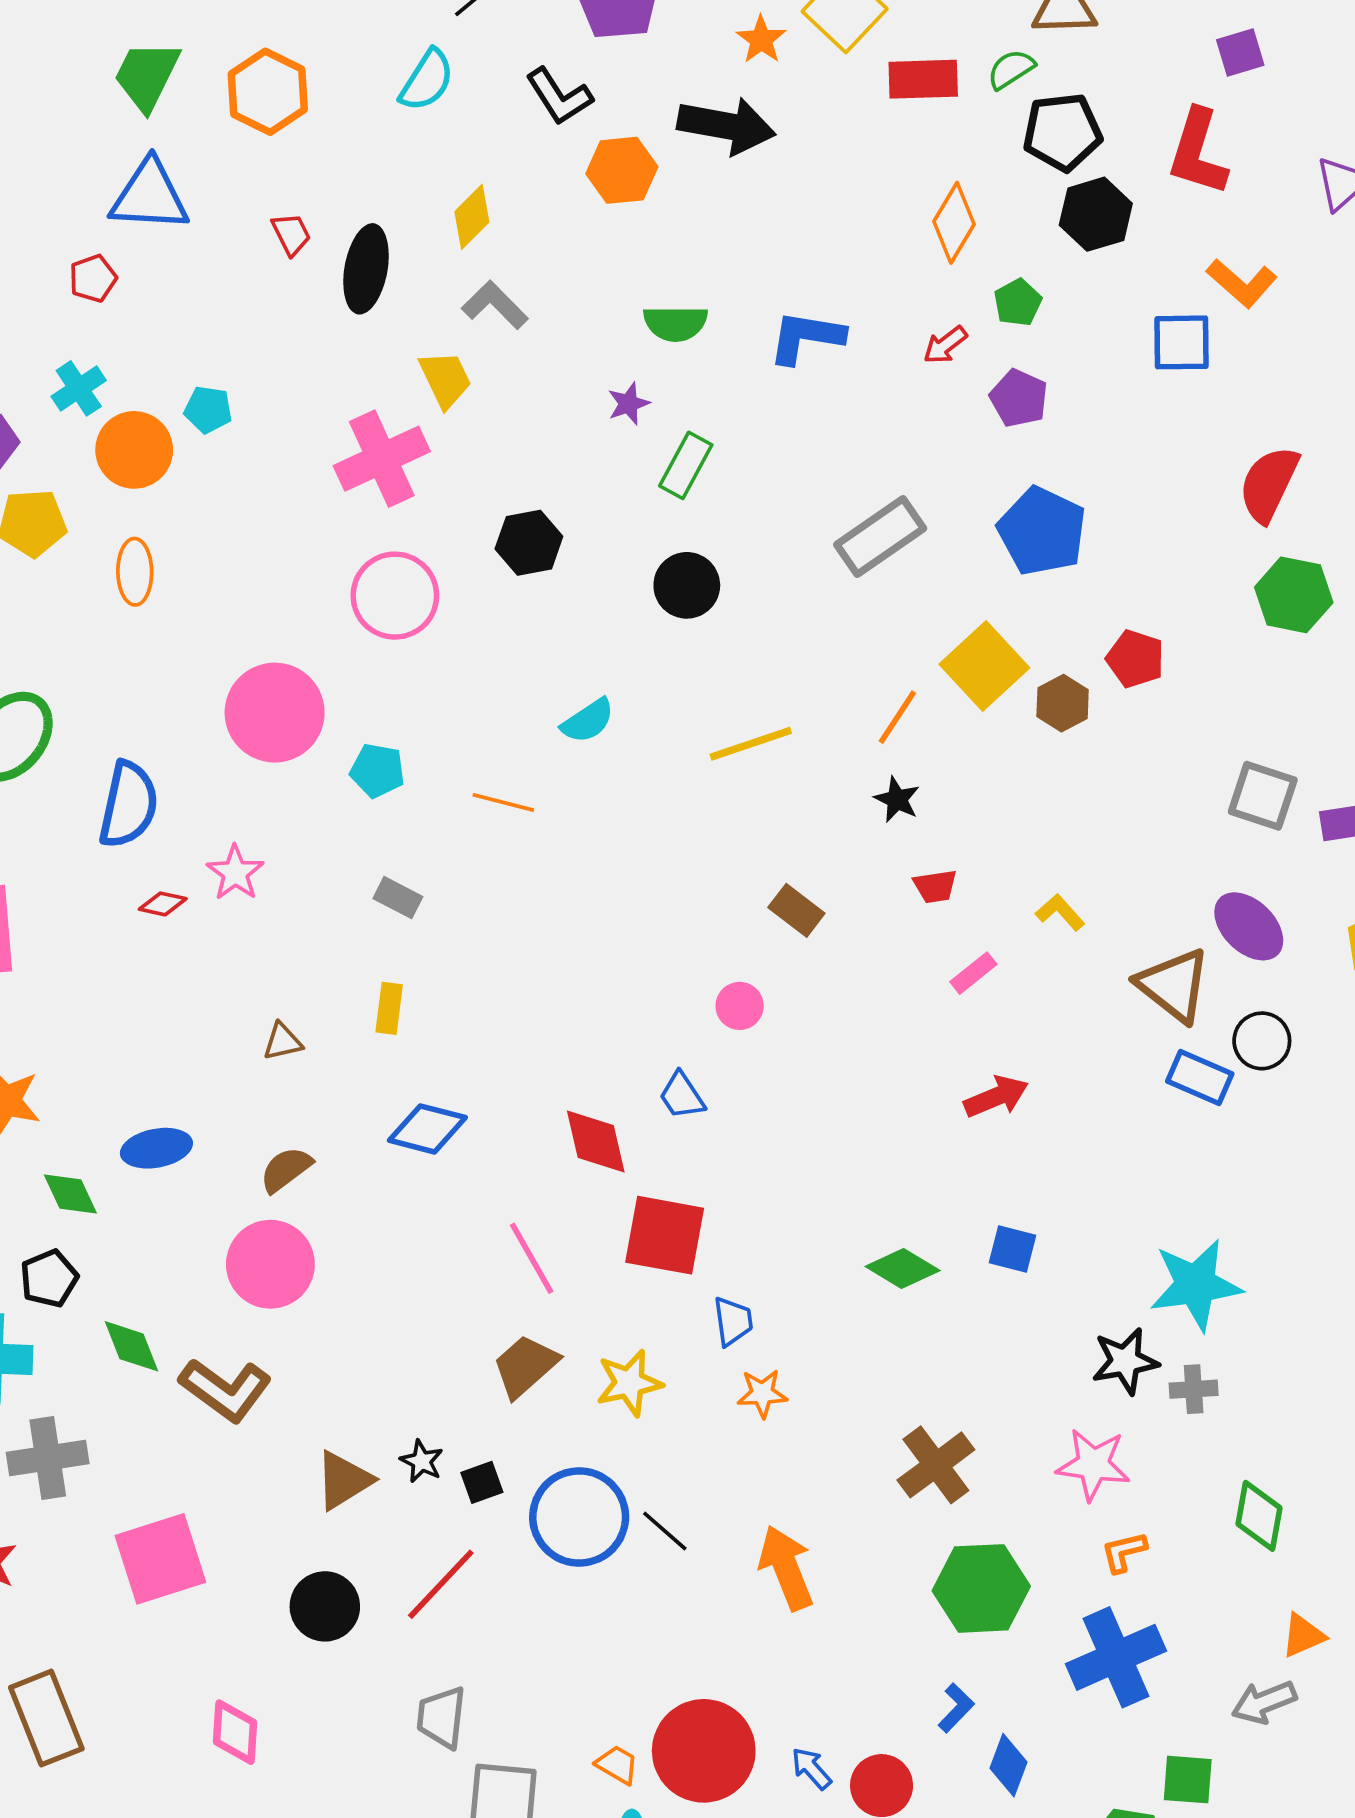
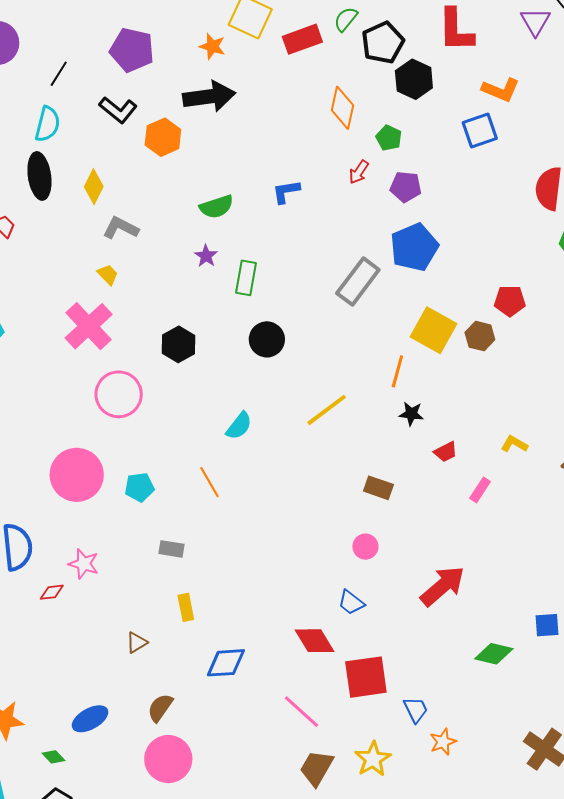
black ellipse: (366, 269) -> (39, 176), moved
blue L-shape: (806, 337) -> (286, 192), size x0.7
yellow trapezoid: (445, 379) -> (108, 275), size x0.7
blue pentagon: (1042, 531) -> (414, 247), moved, turned -30
orange line: (503, 802) -> (209, 482), turned 64
red arrow: (996, 1097) -> (443, 586), moved, size x1.4
green diamond: (70, 1194) -> (54, 757), size x0.7

